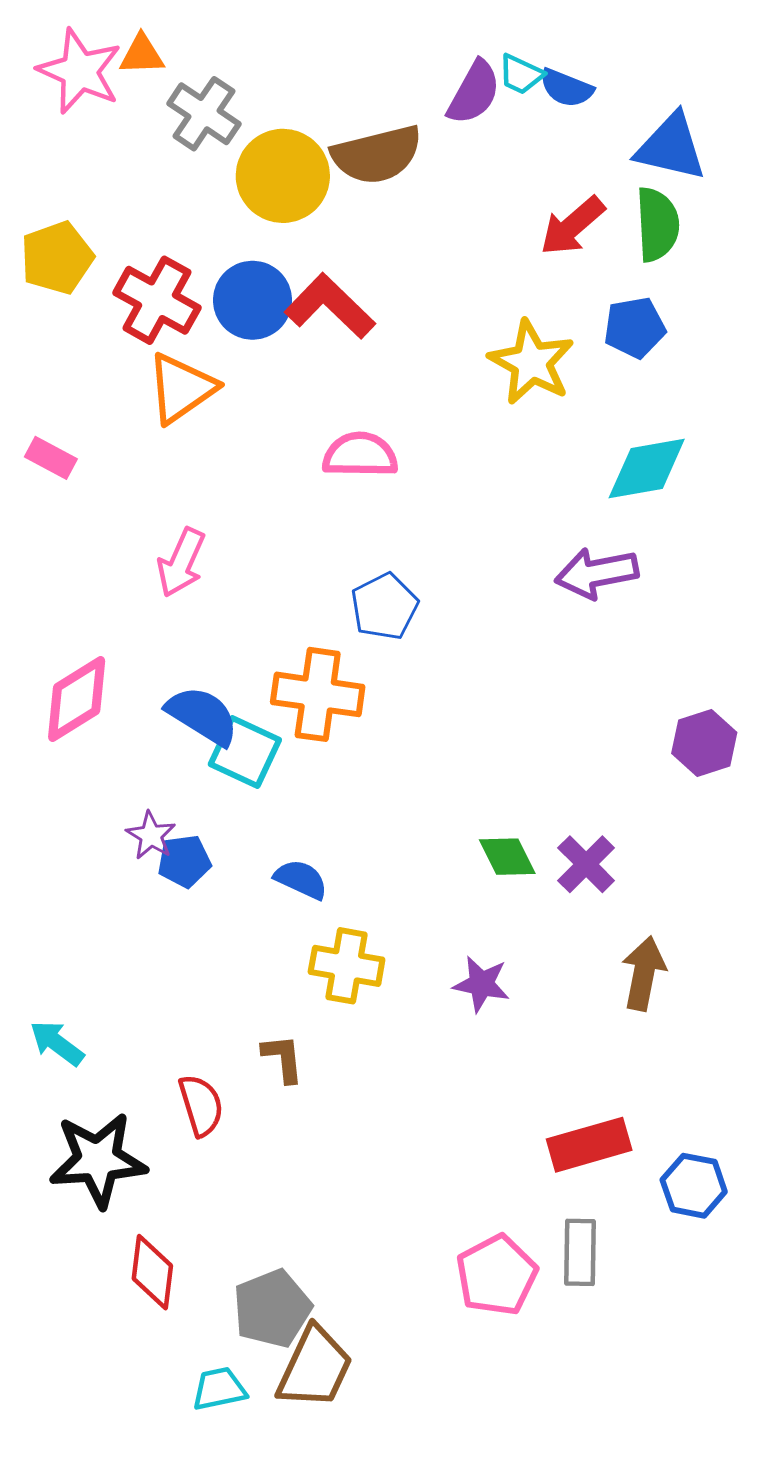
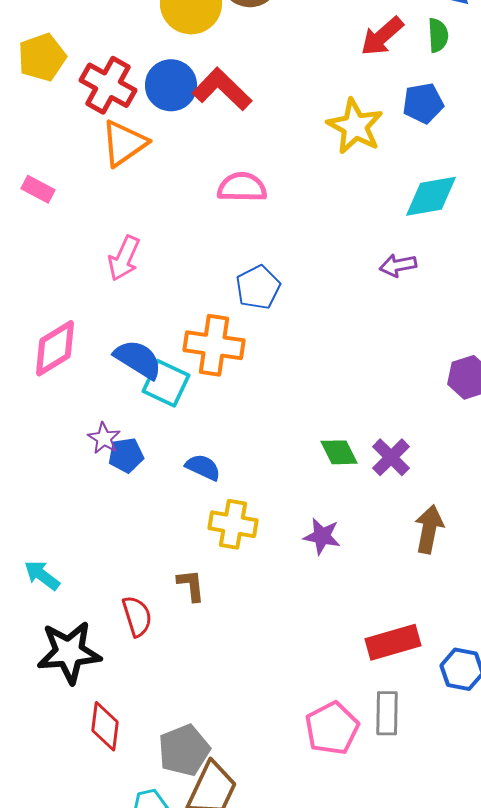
green semicircle: (657, 224) -> (438, 35), size x0.7
purple arrow: (597, 573) -> (398, 265), size x0.7

